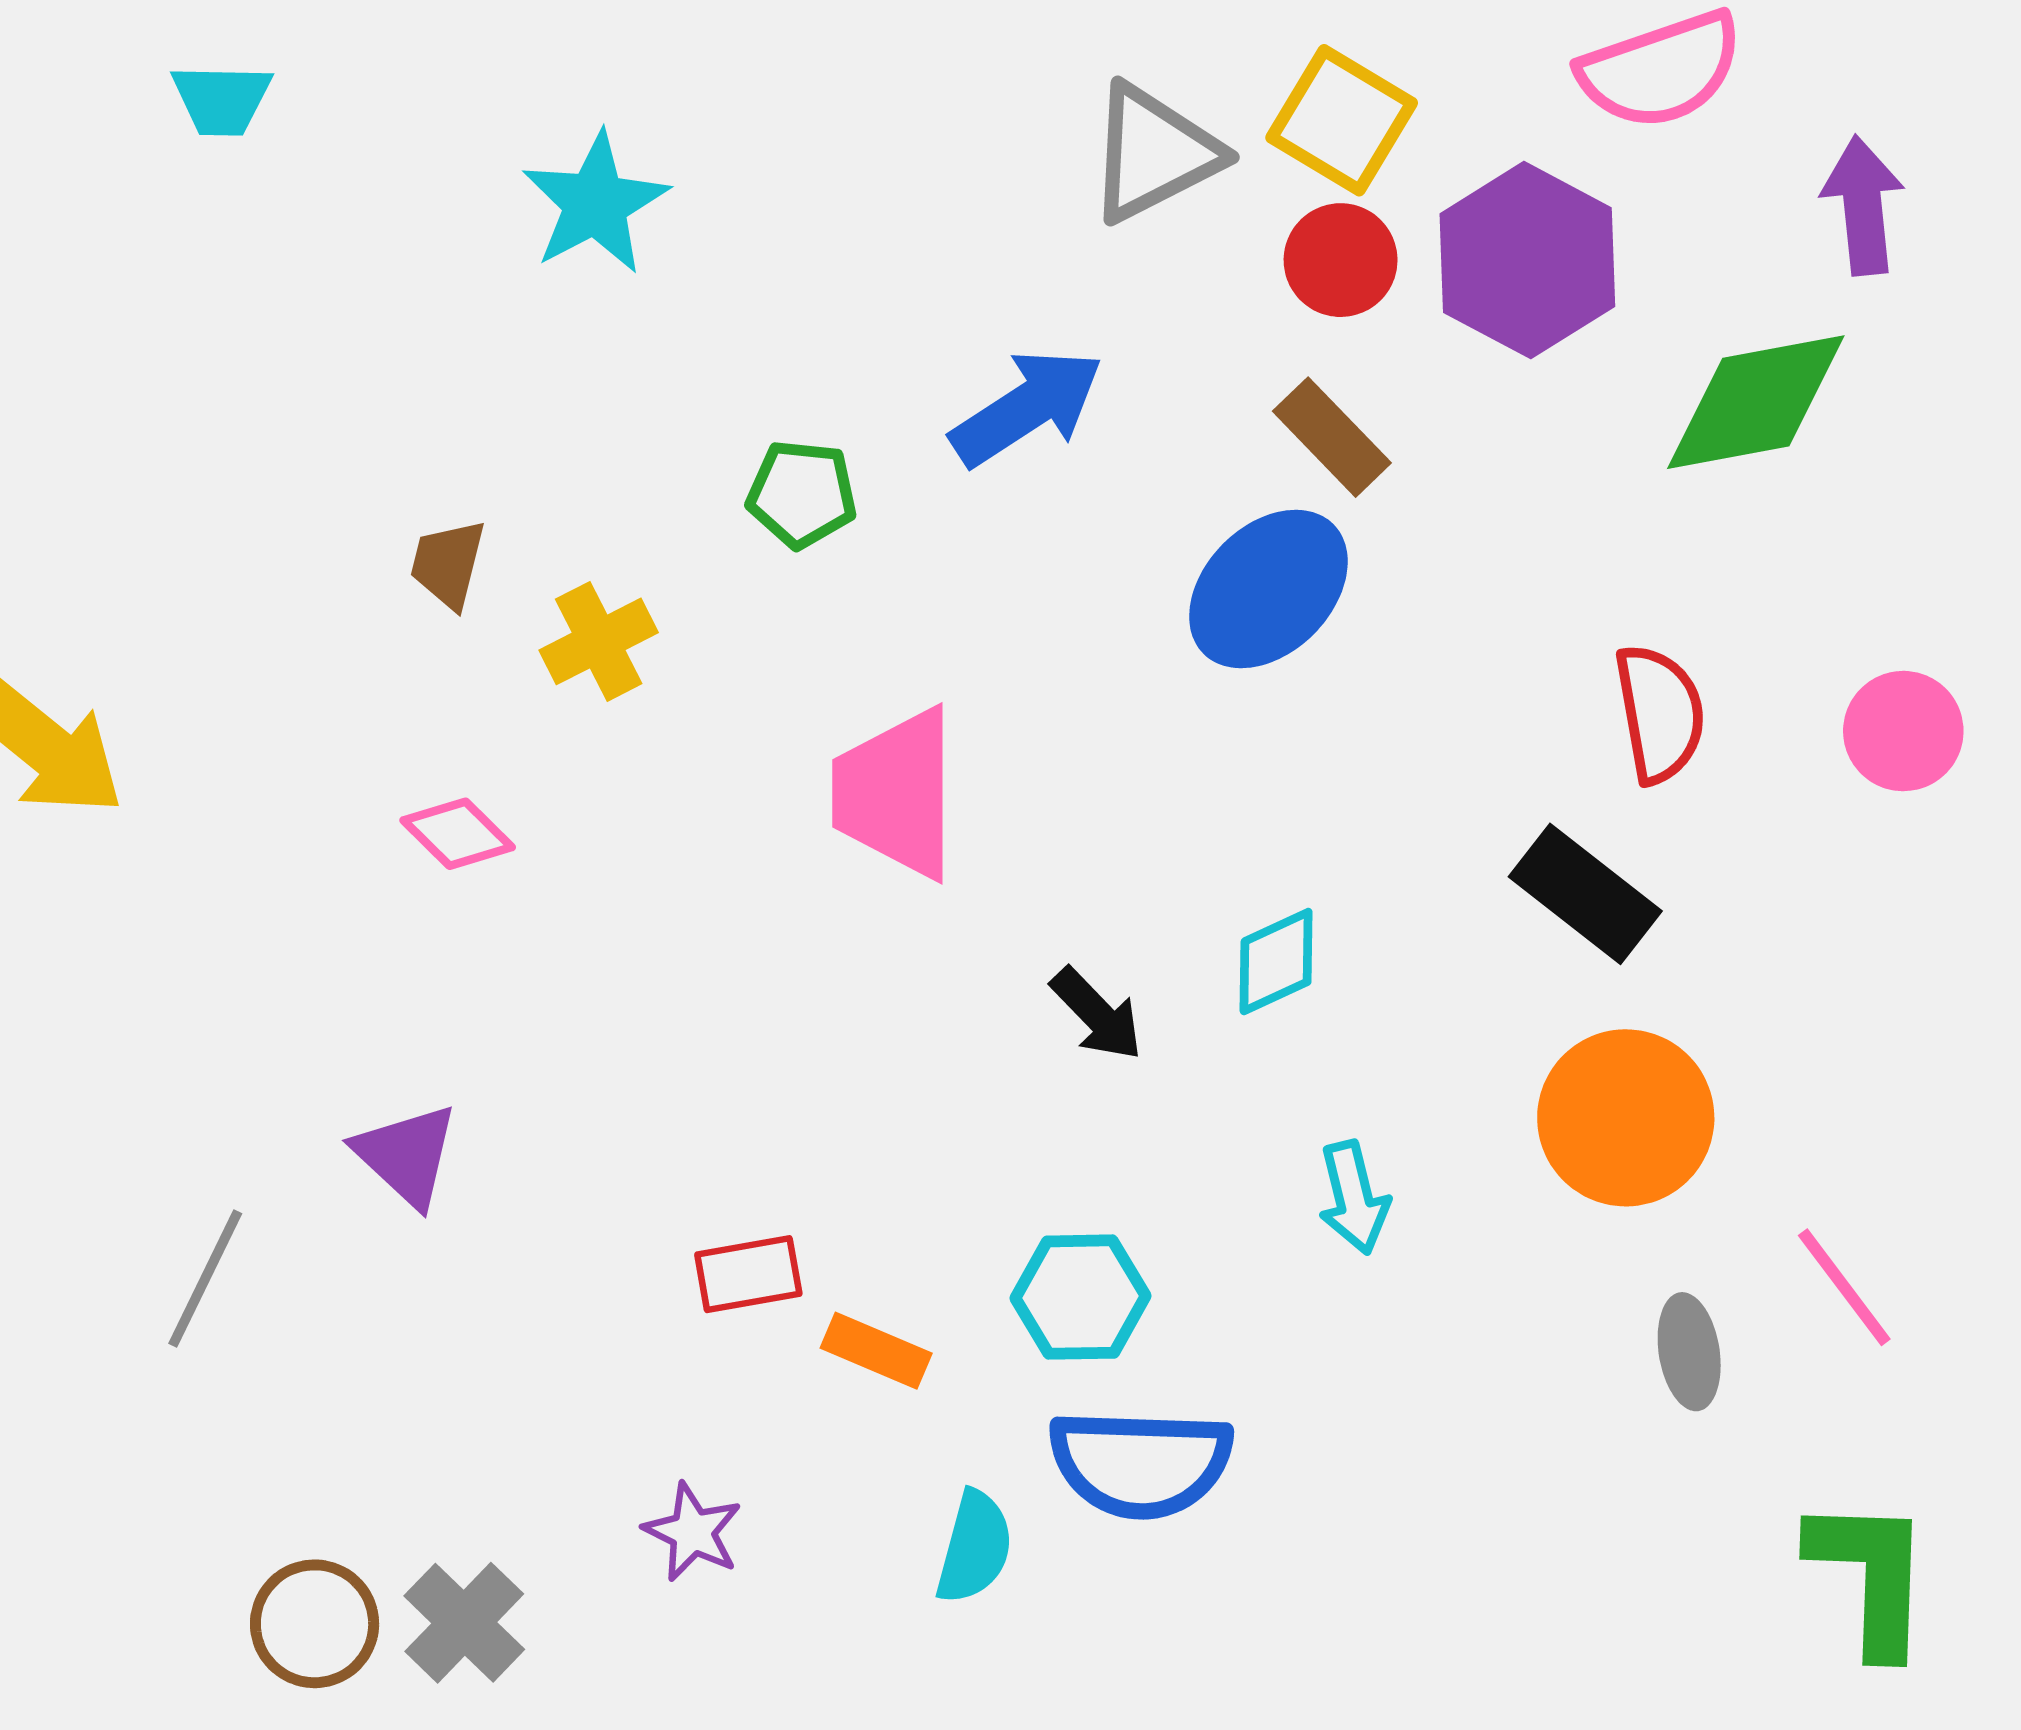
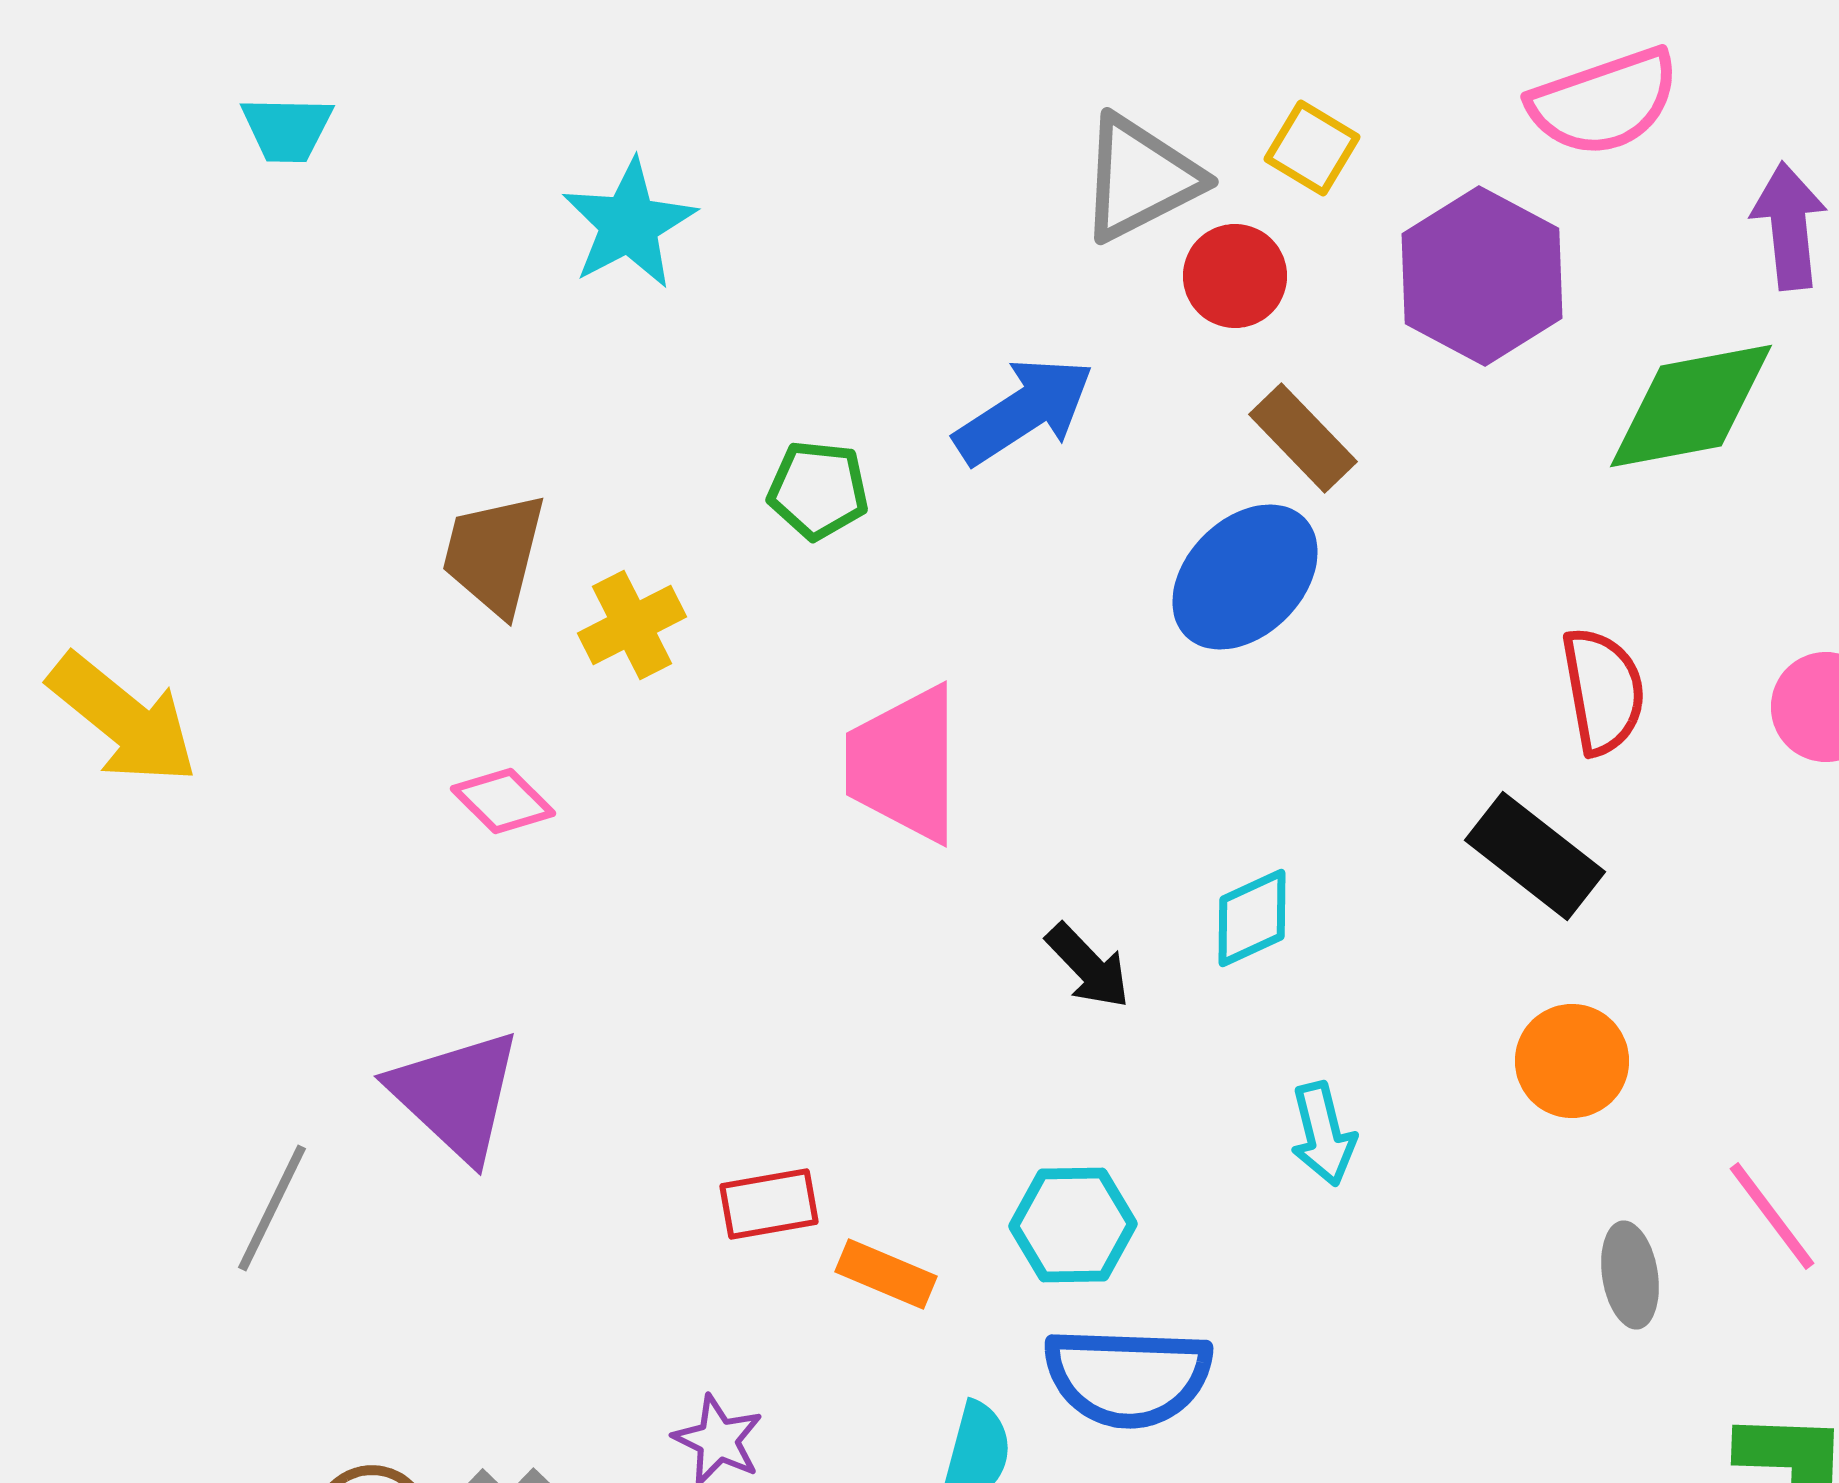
yellow square: (1342, 120) -> (1312, 148), size x0.7
red circle: (1341, 260) -> (1235, 276), moved
brown trapezoid: (448, 564) -> (494, 554), size x1.5
orange circle: (1626, 1118) -> (1572, 1061), size x0.7
purple triangle: (406, 1155) -> (456, 1095), size x1.4

